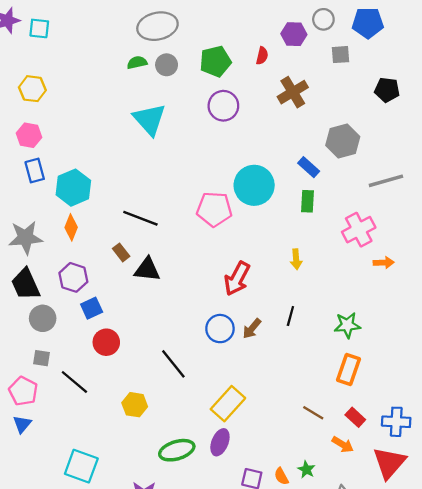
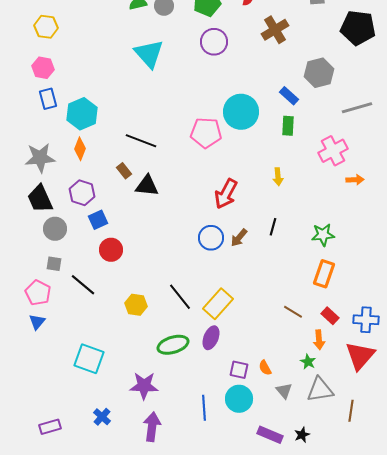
black pentagon: (387, 90) -> (358, 28), size x1.6
black line: (173, 364) -> (180, 297), moved
orange arrow: (343, 445) -> (319, 340), turned 54
green star: (306, 470) -> (308, 362), moved

